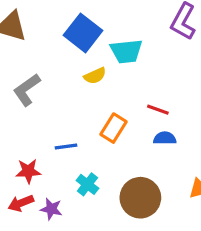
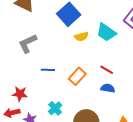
cyan trapezoid: (126, 51) -> (106, 32), moved, turned 30
yellow semicircle: (95, 76) -> (81, 37), moved
blue line: (66, 146) -> (48, 70), moved

